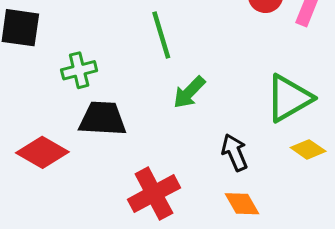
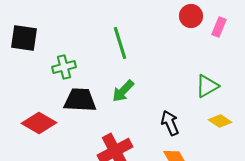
green arrow: (189, 92) -> (123, 91), moved
green triangle: (289, 98) -> (207, 86), size x0.7

